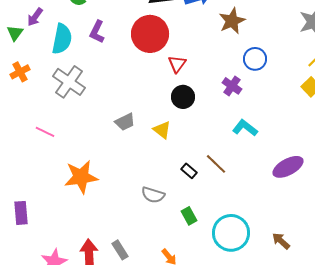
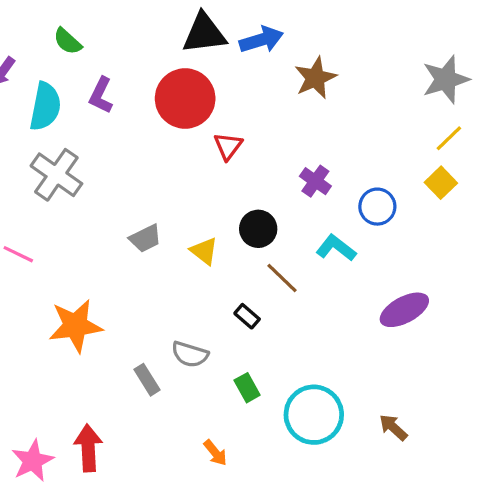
blue circle: (255, 59) -> (377, 207), moved
black circle: (183, 97) -> (258, 229), moved
brown line: (216, 164) -> (282, 278), moved
gray rectangle: (120, 250) -> (147, 380), moved

